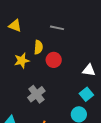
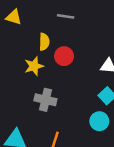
yellow star: (22, 61) -> (34, 66), moved
gray cross: (36, 94) -> (45, 100), turned -36

